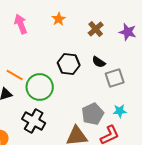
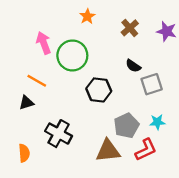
pink arrow: (21, 24) -> (44, 43), moved
black hexagon: (69, 64) -> (99, 90), moved
green circle: (40, 87) -> (72, 55), moved

